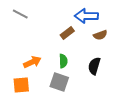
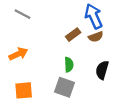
blue arrow: (86, 16) -> (94, 16), turned 65
brown semicircle: (100, 35) -> (96, 37), moved
orange arrow: (32, 62) -> (18, 54), moved

